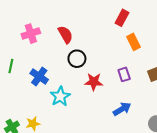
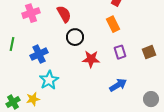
orange rectangle: (134, 42) -> (113, 24), moved
blue cross: (39, 76) -> (39, 54), turned 30
cyan star: (60, 96) -> (49, 80), moved

